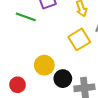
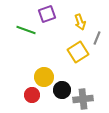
red circle: (18, 85) -> (32, 95), moved

